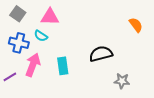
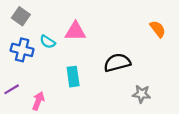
pink triangle: (50, 17) -> (75, 31), moved
pink arrow: (33, 65) -> (38, 101), moved, size x0.7

